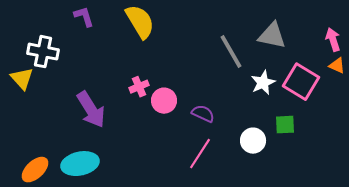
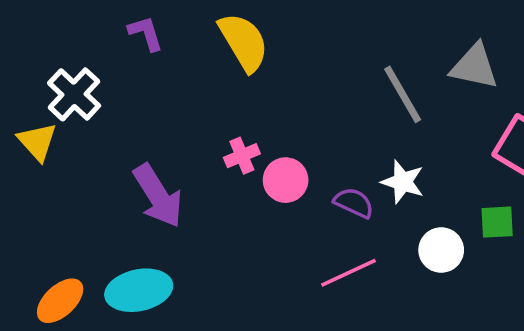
white cross: (43, 52) -> (74, 94), turned 32
white star: (263, 83) -> (403, 182), moved, turned -30
pink line: (200, 154) -> (349, 273), turned 32

